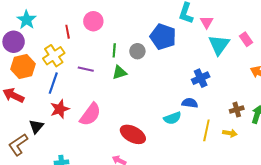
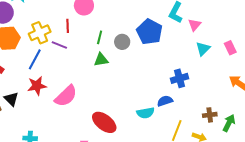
red line: (68, 32) -> (68, 26), moved
cyan triangle: (219, 45) -> (203, 49), size x0.7
purple line: (86, 69) -> (59, 45), moved
blue semicircle: (190, 103) -> (165, 101), turned -35
black triangle: (36, 126) -> (11, 99), turned -35

